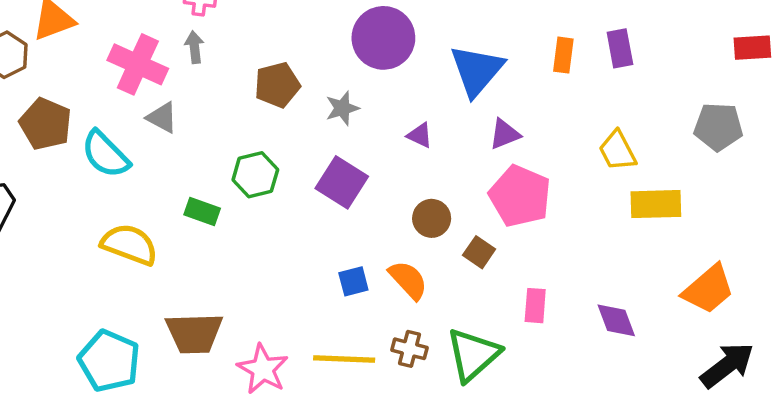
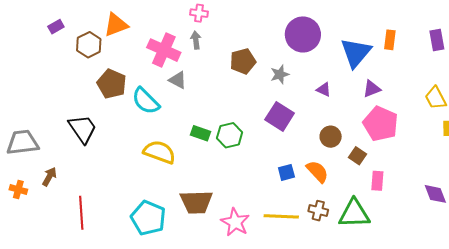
orange rectangle: (563, 55) -> (390, 40), moved
green hexagon: (255, 175) -> (230, 135), moved
pink rectangle: (535, 306) -> (377, 181), moved
green triangle: (473, 355) -> (354, 214), turned 40

